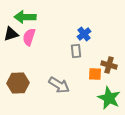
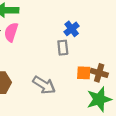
brown cross: (109, 65) -> (99, 73), moved
green star: (109, 98) -> (99, 99), turned 30

